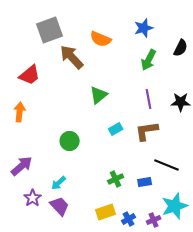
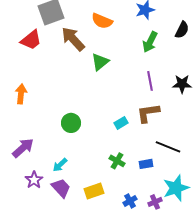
red trapezoid: (30, 75) -> (31, 40), moved
green triangle: (99, 95) -> (100, 62), moved
cyan rectangle: (116, 129) -> (121, 123), moved
green cross: (116, 179) -> (117, 161), turned -35
yellow rectangle: (106, 212) -> (94, 191), moved

